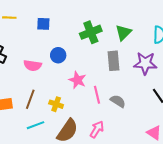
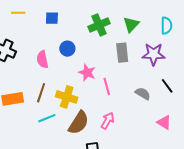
pink semicircle: (33, 65) -> (42, 59), turned 72
gray semicircle: (118, 101) -> (143, 94), moved
yellow cross: (56, 104) -> (67, 97), size x1.5

